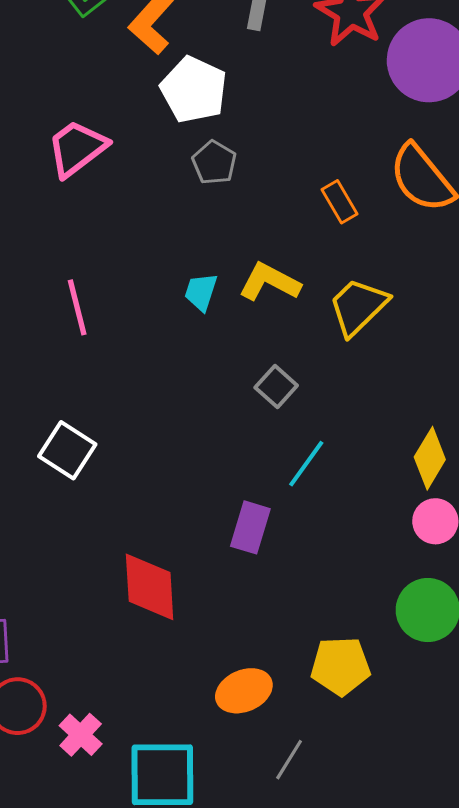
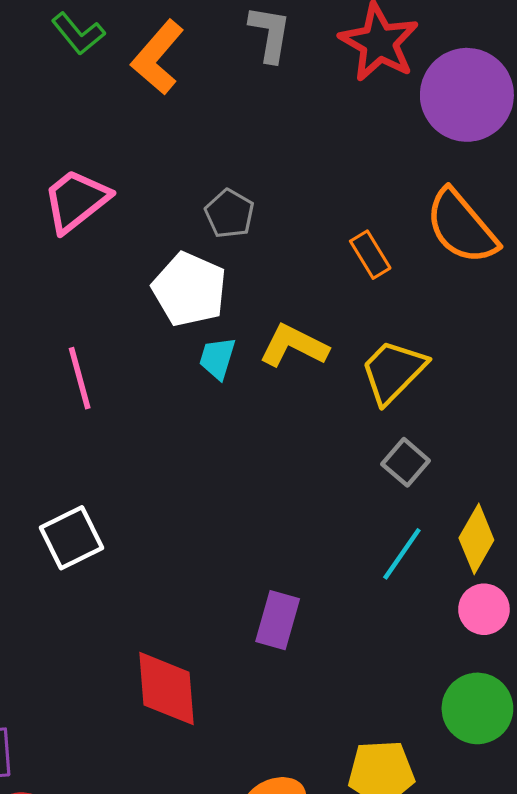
white pentagon: (194, 90) -> (189, 289), moved
gray square: (276, 386) -> (406, 462), moved
white square: (67, 450) -> (72, 538), turned 32
cyan line: (306, 464) -> (402, 554), moved

